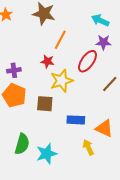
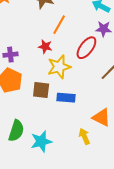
blue rectangle: (76, 120) -> (66, 98), moved

